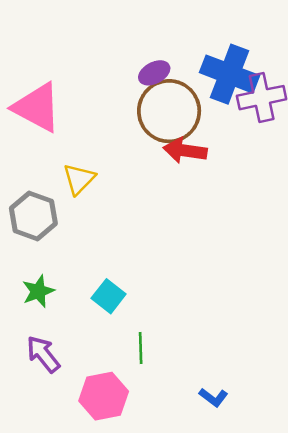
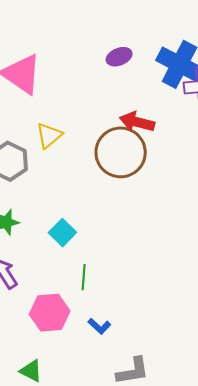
brown circle: (169, 111) -> (121, 152), moved
blue L-shape: (213, 397) -> (99, 326), moved

